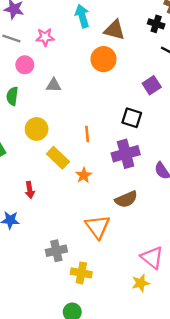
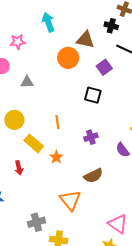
brown triangle: (114, 30) -> (85, 40), moved
purple square: (152, 85) -> (104, 67), moved
black square: (132, 118) -> (93, 95), moved
purple cross: (126, 154) -> (91, 137), size x0.6
red arrow: (30, 190) -> (19, 168), moved

